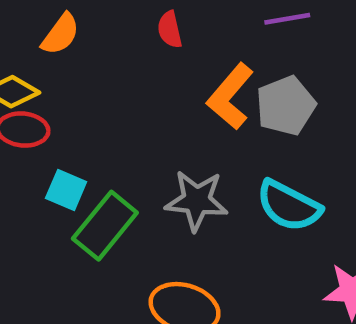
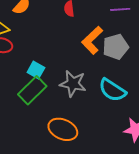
cyan square: (66, 190) -> (36, 70), moved

